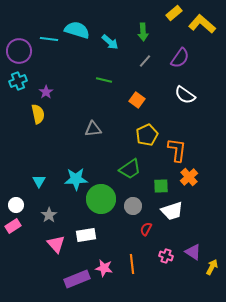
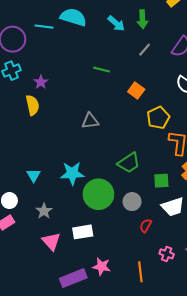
cyan arrow: (110, 42) -> (116, 23), moved
yellow pentagon: (147, 135) -> (158, 118), moved
orange line: (132, 264) -> (140, 272), moved

